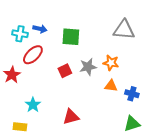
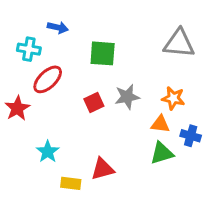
blue arrow: (40, 29) -> (58, 27), moved
orange star: (111, 63) -> (173, 98), moved
green triangle: (132, 124) -> (162, 153), moved
yellow rectangle: (20, 127) -> (71, 183), moved

